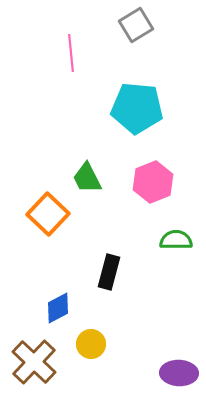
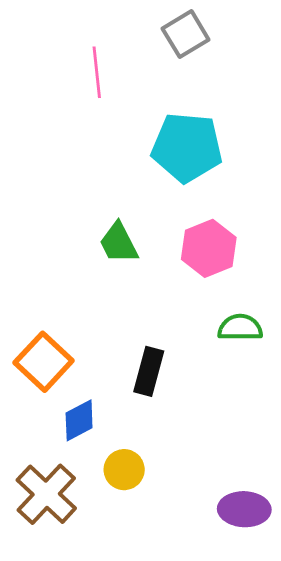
orange square: (48, 214) -> (44, 362), moved

